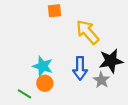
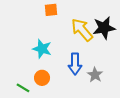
black star: (111, 61) -> (104, 28), moved
cyan star: (43, 66) -> (42, 49), moved

